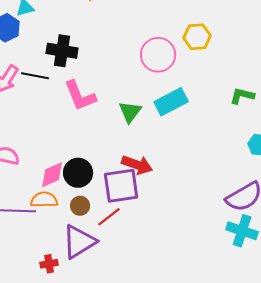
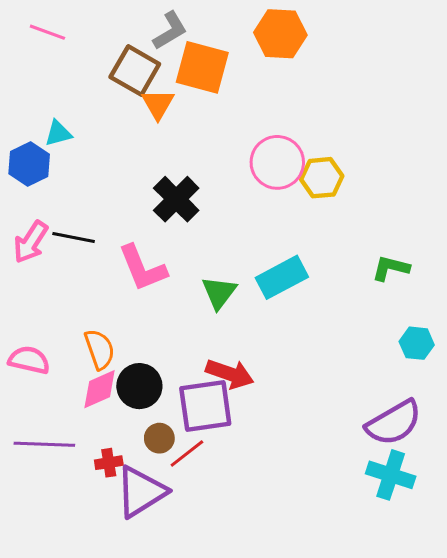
black cross: (62, 51) -> (176, 199), moved, turned 36
pink circle: (158, 55) -> (277, 162), moved
orange semicircle: (44, 200) -> (100, 349), moved, turned 72
brown circle: (80, 206) -> (159, 438), moved
red cross: (49, 264) -> (109, 463), moved

